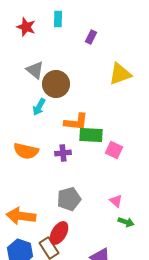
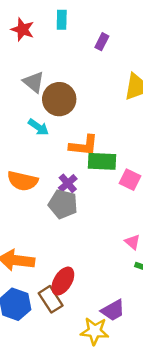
cyan arrow: (39, 107) -> (38, 127), turned -84
purple cross: (63, 153) -> (68, 183), turned -35
gray pentagon: (69, 199) -> (63, 204), moved, turned 30

